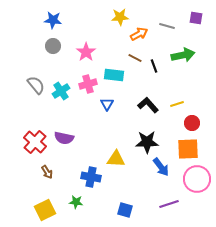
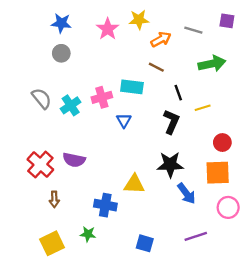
pink star: (86, 52) -> (108, 29), moved
black line: (154, 66) -> (178, 93), moved
yellow line: (177, 104) -> (203, 108), moved
black L-shape: (148, 105) -> (171, 122), turned 65
brown arrow: (47, 172) -> (54, 199), turned 32
pink circle: (197, 179) -> (228, 207), size x0.7

